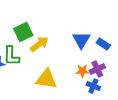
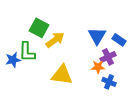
green square: (23, 32) -> (39, 28), turned -36
purple cross: (97, 69) -> (108, 57), moved

